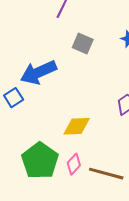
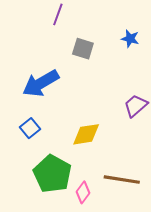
blue square: (14, 98) -> (30, 128), moved
pink diamond: (74, 164) -> (83, 192), moved

